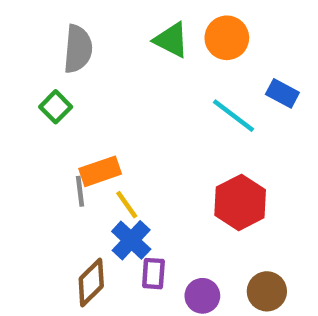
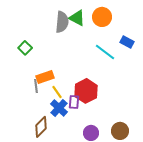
gray semicircle: (78, 49) -> (62, 22), moved
red hexagon: (240, 202) -> (86, 91), moved
purple rectangle: (153, 274) -> (74, 102), moved

